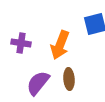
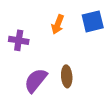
orange arrow: (60, 45) -> (58, 24), moved, size x0.7

